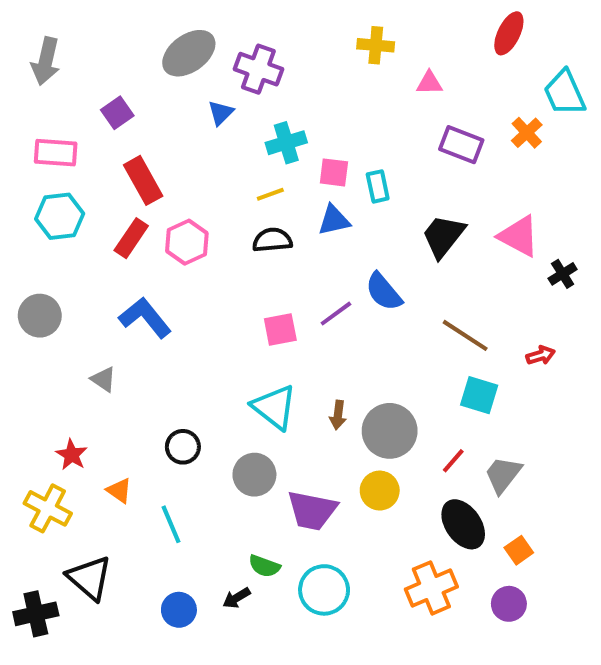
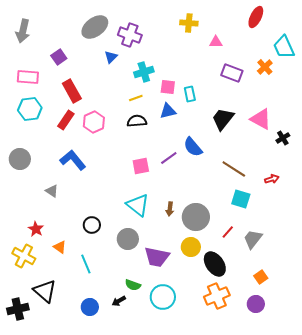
black ellipse: (463, 524) -> (215, 264), moved

